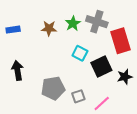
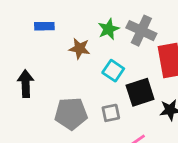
brown star: (49, 28) -> (79, 48), moved
blue rectangle: (13, 30) -> (44, 26), moved
gray square: (78, 96) -> (111, 113), moved

